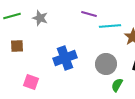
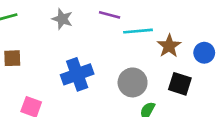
gray star: (40, 18) -> (62, 19), moved

